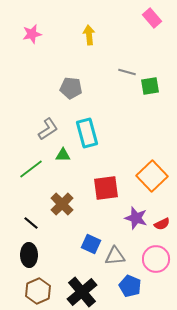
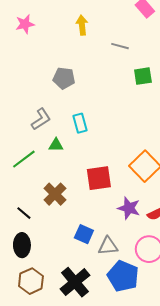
gray line: (127, 72) -> (120, 46), moved
cyan rectangle: (87, 133) -> (80, 123), size x0.7
blue pentagon: (130, 286) -> (123, 276), size x1.4

